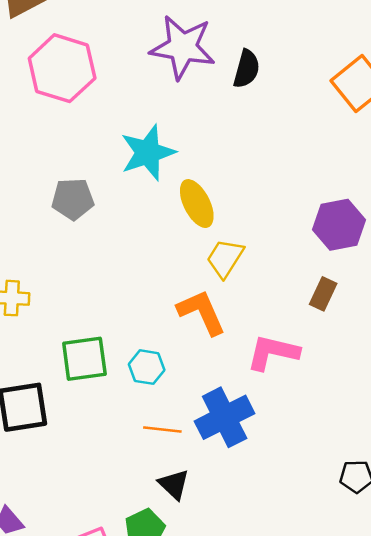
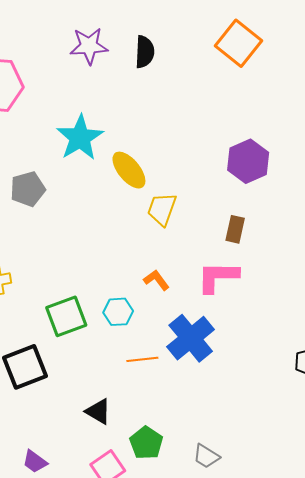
purple star: (183, 47) -> (89, 46), size x0.7
brown rectangle: (323, 294) -> (235, 229), moved
orange L-shape: (202, 312) -> (156, 280), moved, size x0.6
black triangle: (174, 484) -> (98, 411), moved

